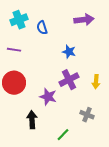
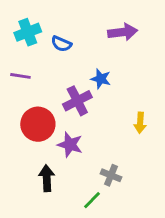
blue semicircle: (42, 28) -> (61, 44), turned -48
purple cross: (69, 80) -> (77, 101), moved
red circle: (14, 83) -> (38, 124), moved
gray cross: (87, 115) -> (111, 175), moved

